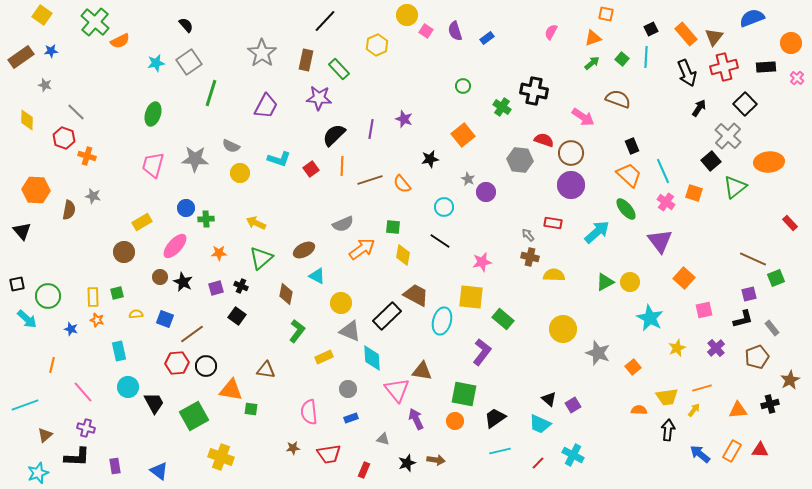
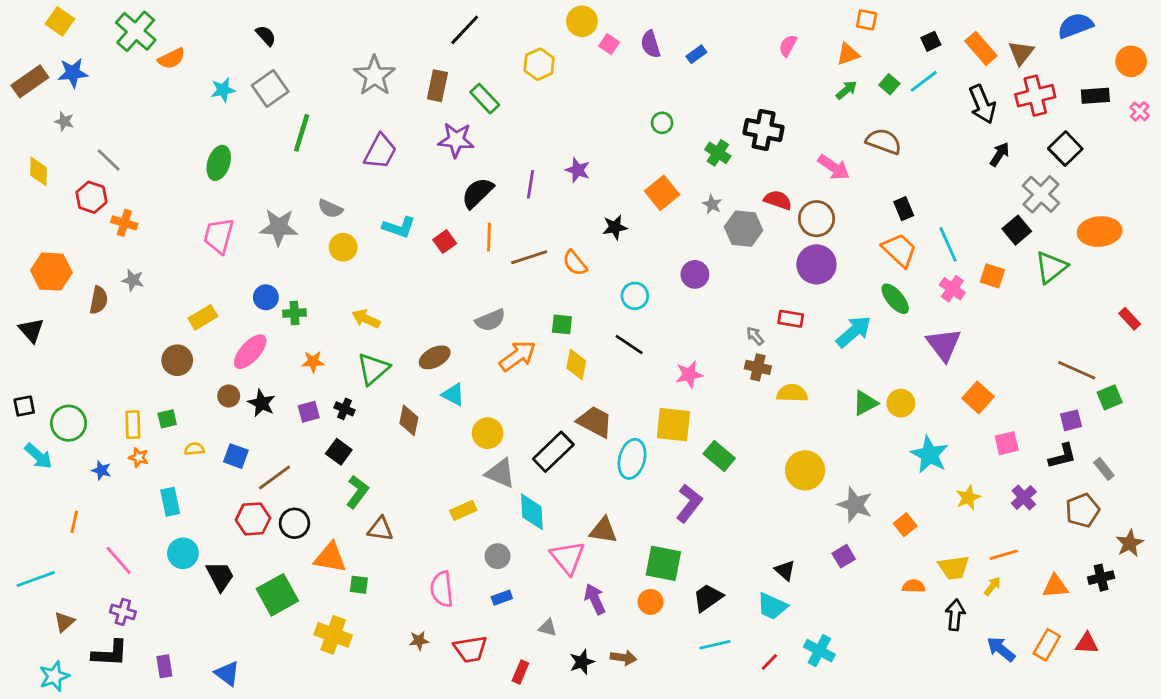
blue star: (51, 51) -> (73, 73), size x1.5
cyan line: (646, 57) -> (924, 81), turned 50
gray star: (468, 179) -> (712, 204), moved
green L-shape: (297, 331) -> (357, 492), moved
purple square: (573, 405) -> (844, 556), moved
yellow cross: (221, 457) -> (333, 635), moved

